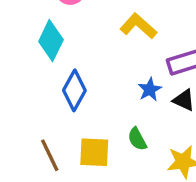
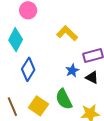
green semicircle: (137, 139) -> (64, 99), size x1.5
yellow square: (94, 152) -> (38, 106), turned 30

